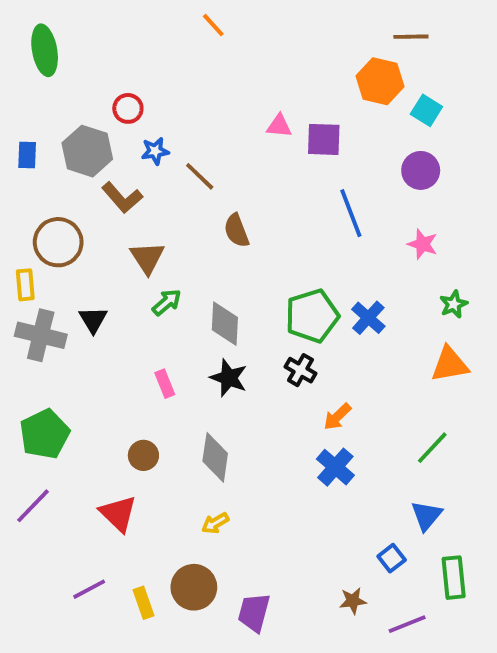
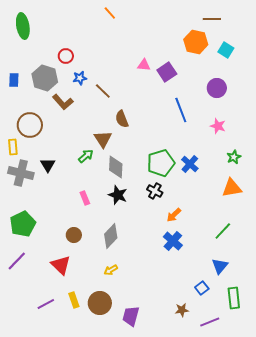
cyan square: (426, 110) -> (226, 50), moved
purple square: (324, 139) -> (167, 72), turned -36
brown triangle: (147, 258) -> (103, 139), moved
gray diamond: (215, 457) -> (111, 236), turned 35
yellow rectangle: (143, 603) -> (74, 300), moved

